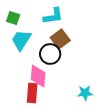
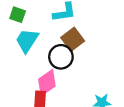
pink diamond: (38, 76) -> (47, 83), turned 50

